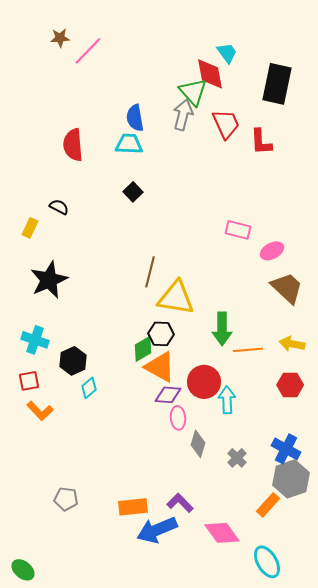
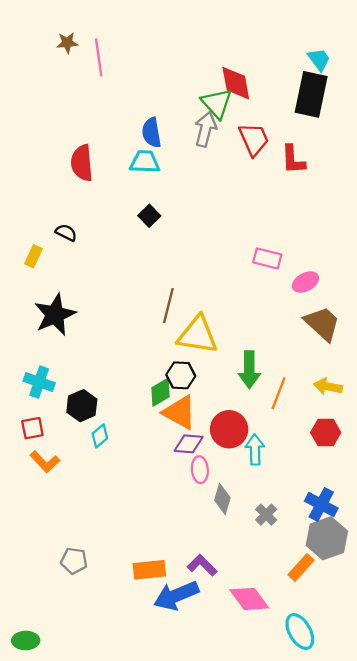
pink line: (88, 51) -> (99, 57), turned -52
cyan trapezoid: (227, 53) -> (319, 60), moved
orange line: (248, 350) -> (279, 393), turned -64
green ellipse: (23, 570) -> (26, 641), turned -40

